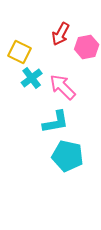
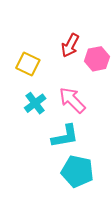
cyan cross: (32, 78) -> (35, 103), moved

